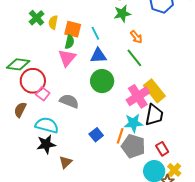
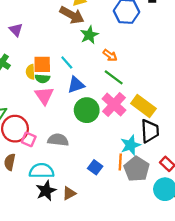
yellow semicircle: (53, 22) -> (30, 72), moved
green semicircle: (69, 42) -> (42, 79), turned 96
pink cross: (138, 96) -> (114, 105), moved
gray pentagon: (133, 146) -> (137, 169), turned 30
brown triangle: (66, 162) -> (69, 193), moved, turned 32

